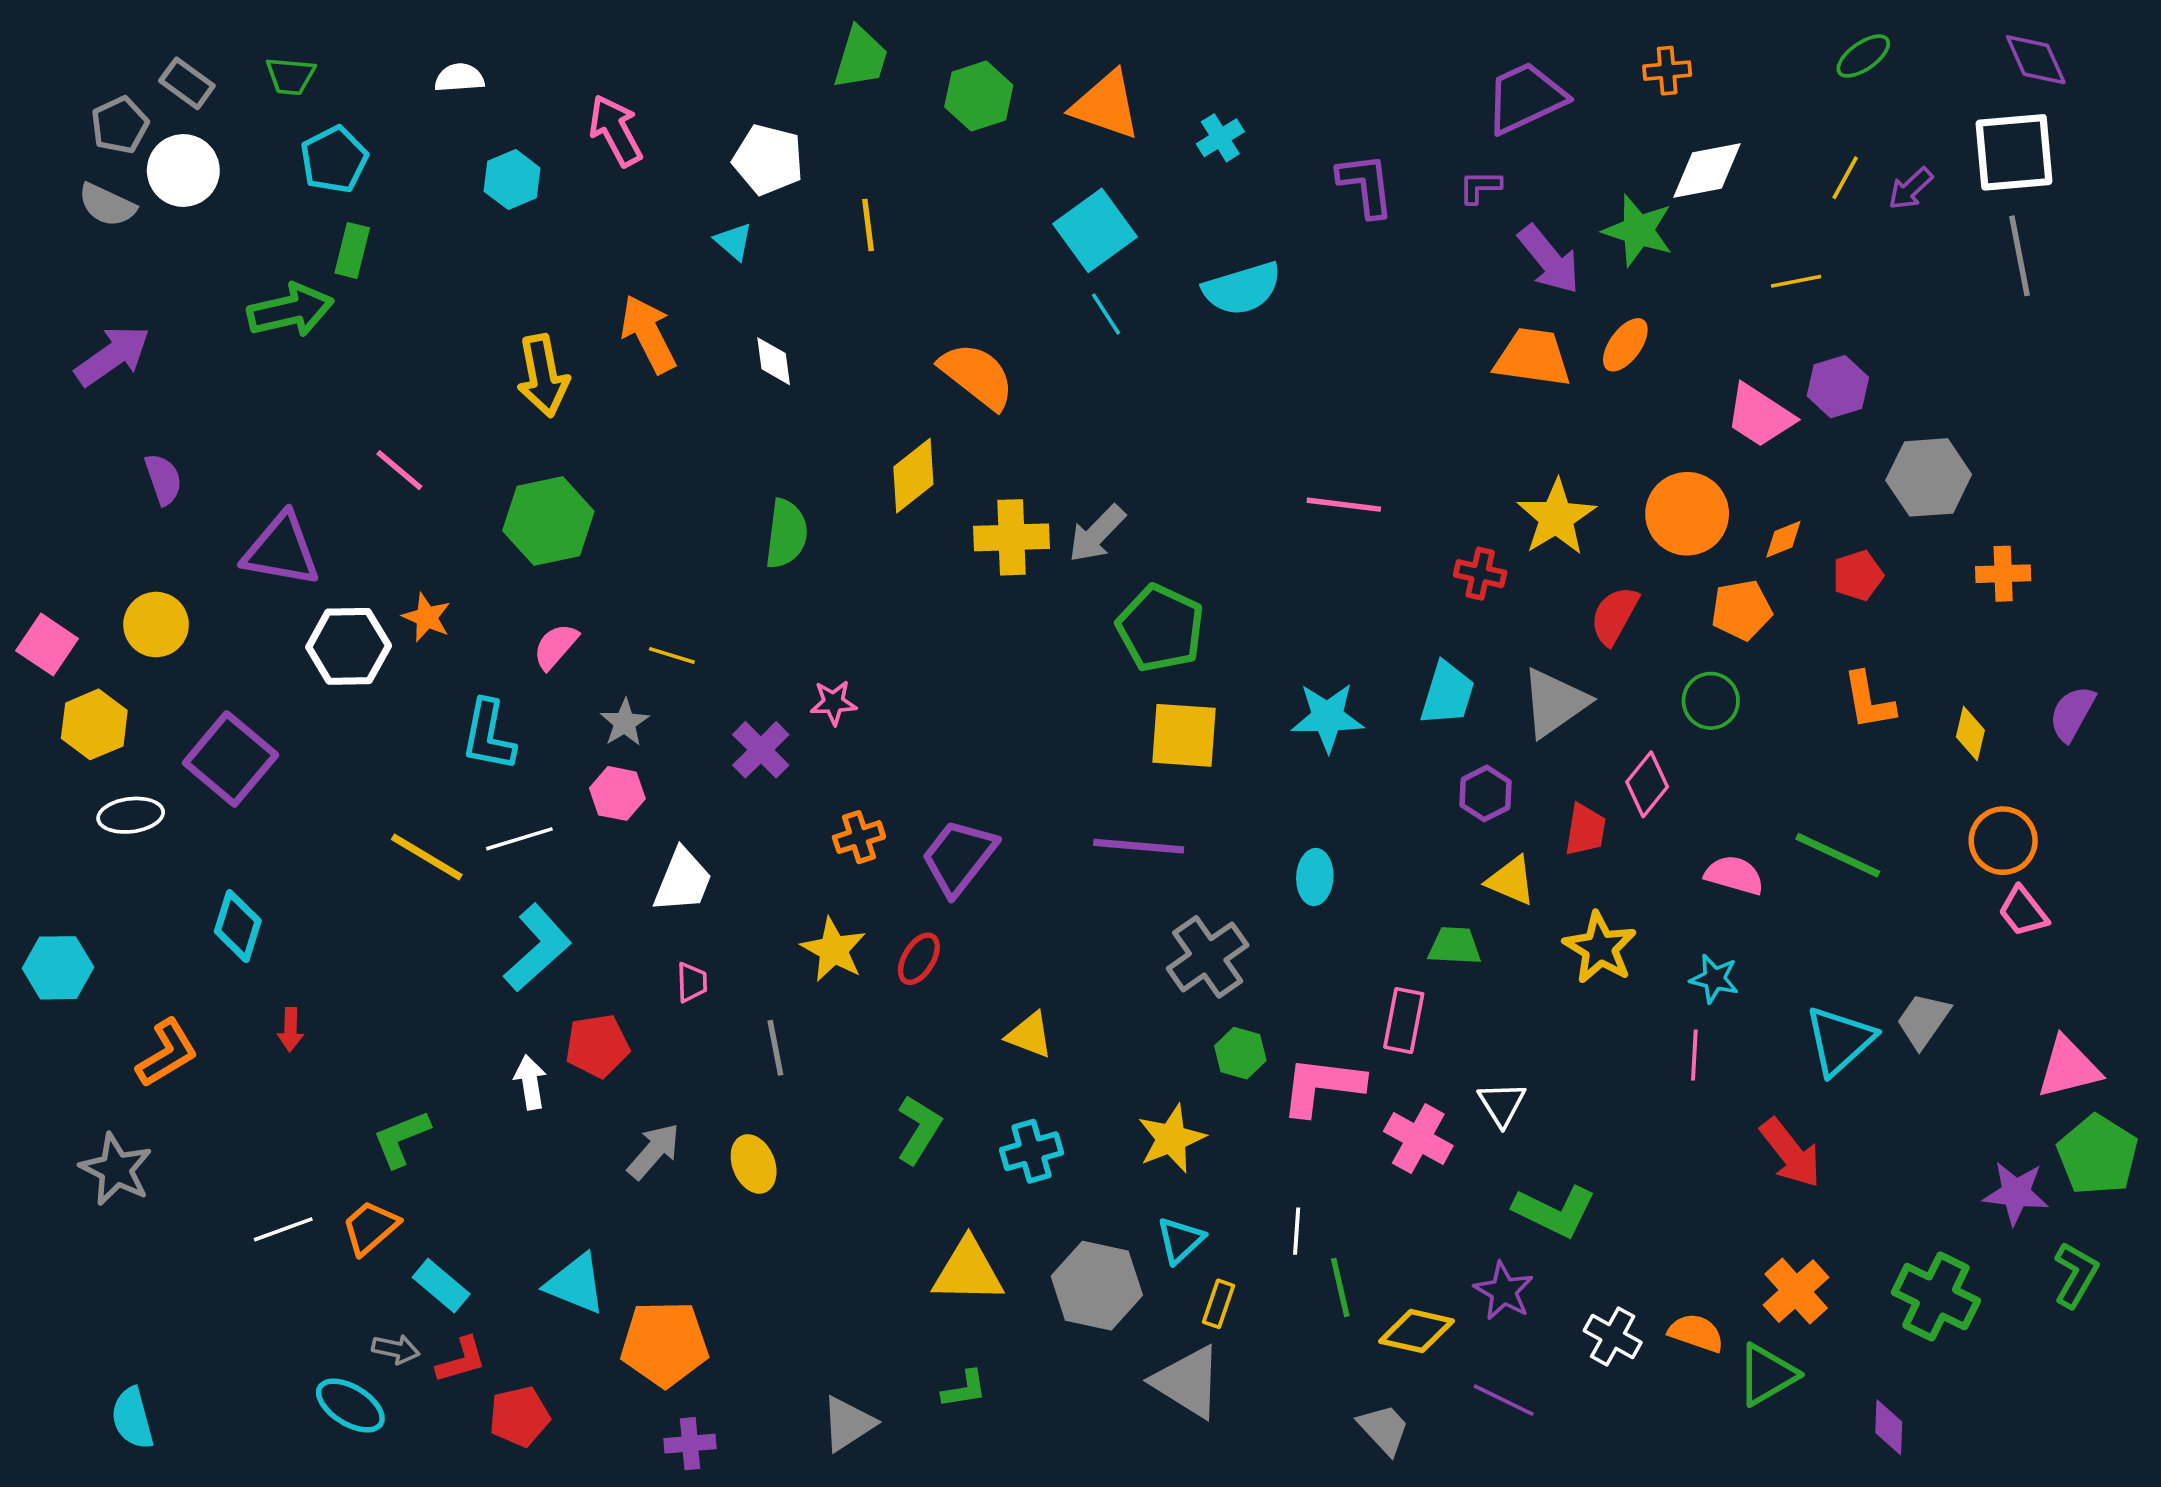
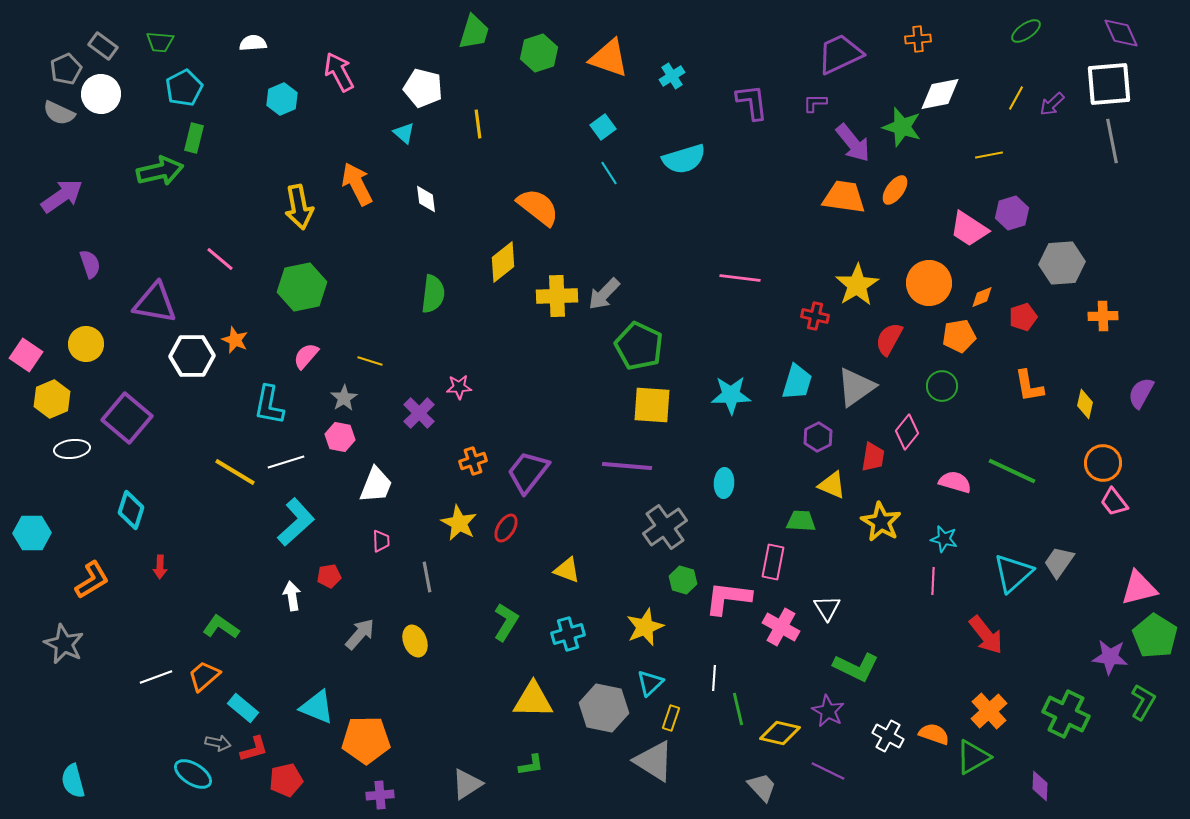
cyan square: (1095, 230) -> (603, 127), size x0.6
red pentagon: (597, 1046) -> (329, 576), size x0.7
green L-shape: (401, 1139) -> (221, 627), turned 57

